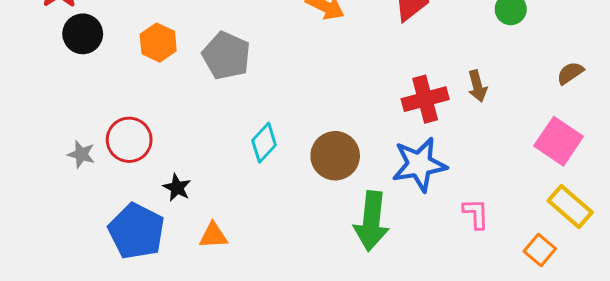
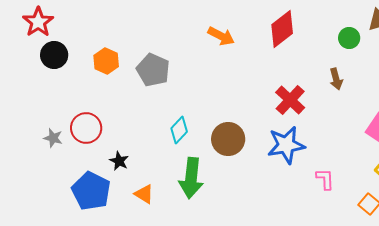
brown arrow: (477, 86) -> (336, 79), moved
red cross: (425, 99) -> (290, 100), turned -32
green arrow: (371, 221) -> (191, 178), moved
orange triangle: (213, 236) -> (144, 194), turned 35

